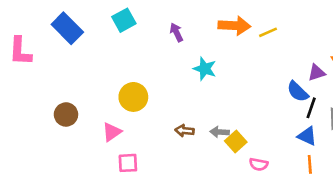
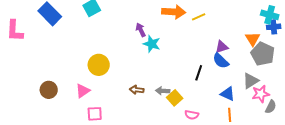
purple arrow: (176, 32) -> (141, 30), moved
purple triangle: (317, 73) -> (222, 47), moved
black line: (311, 108) -> (199, 73), moved
brown circle: (66, 114) -> (49, 90), moved

